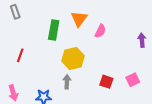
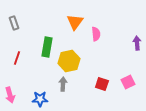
gray rectangle: (15, 12) -> (14, 23), moved
green rectangle: (54, 30) -> (47, 47), moved
pink semicircle: (100, 31) -> (96, 34), turned -32

